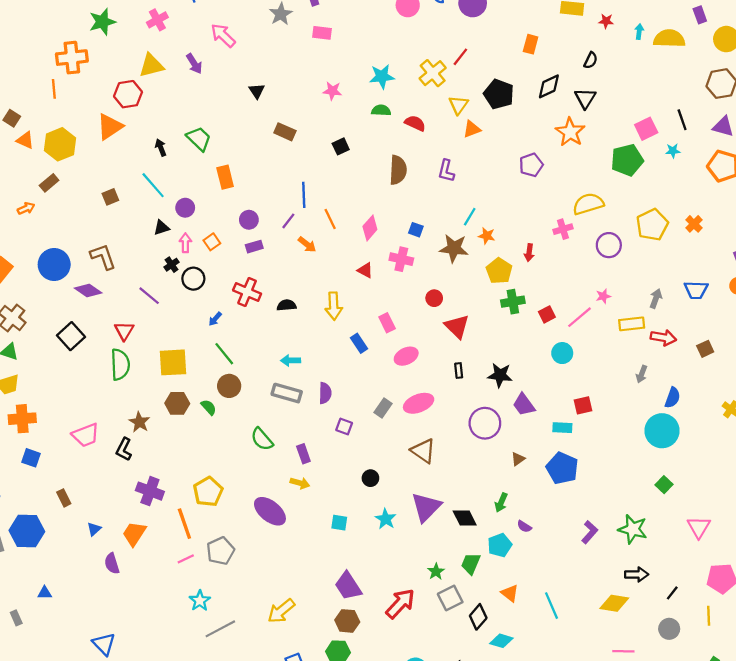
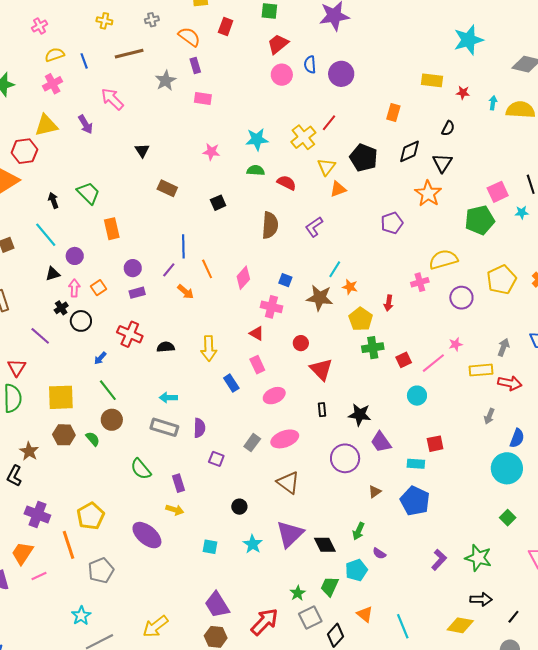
purple L-shape: (446, 171) -> (314, 227), turned 40
red triangle: (365, 270) -> (257, 333), moved
pink line: (186, 559) -> (39, 576), moved

